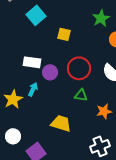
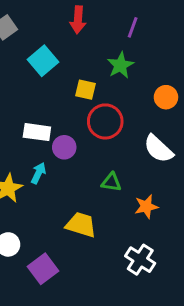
green star: (101, 18) -> (120, 65), moved
red circle: (79, 68) -> (105, 121), moved
white cross: (100, 146) -> (140, 260), turned -36

